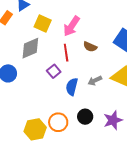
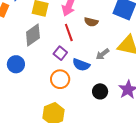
blue semicircle: (72, 87) -> (81, 65), turned -72
orange circle: (58, 122) -> (60, 79), moved

